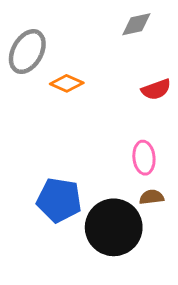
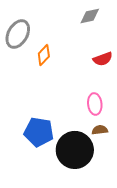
orange diamond: (67, 83) -> (44, 55), turned -70

